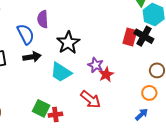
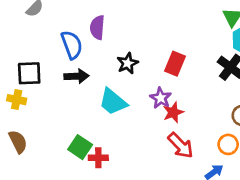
red rectangle: (130, 37) -> (175, 64), moved
black star: (68, 43) -> (128, 63), size x0.7
red arrow: (91, 99) -> (181, 145), moved

